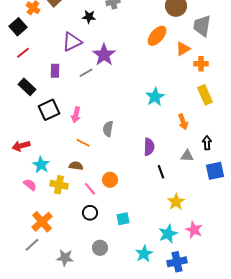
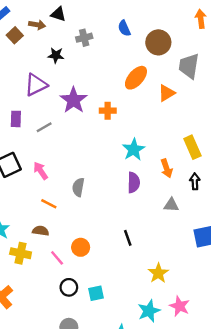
orange cross: (201, 64) -> (108, 111), moved
gray line: (86, 73) -> (44, 127), moved
pink arrow: (76, 115) -> (41, 171), turned 133
orange arrow: (183, 122) -> (167, 168), moved
black arrow: (207, 143) -> (195, 181), moved
purple semicircle: (149, 147) -> (134, 183), moved
gray triangle: (187, 156) -> (171, 205), moved
black line: (161, 172) -> (128, 238), moved
black circle: (90, 213) -> (69, 287), moved

